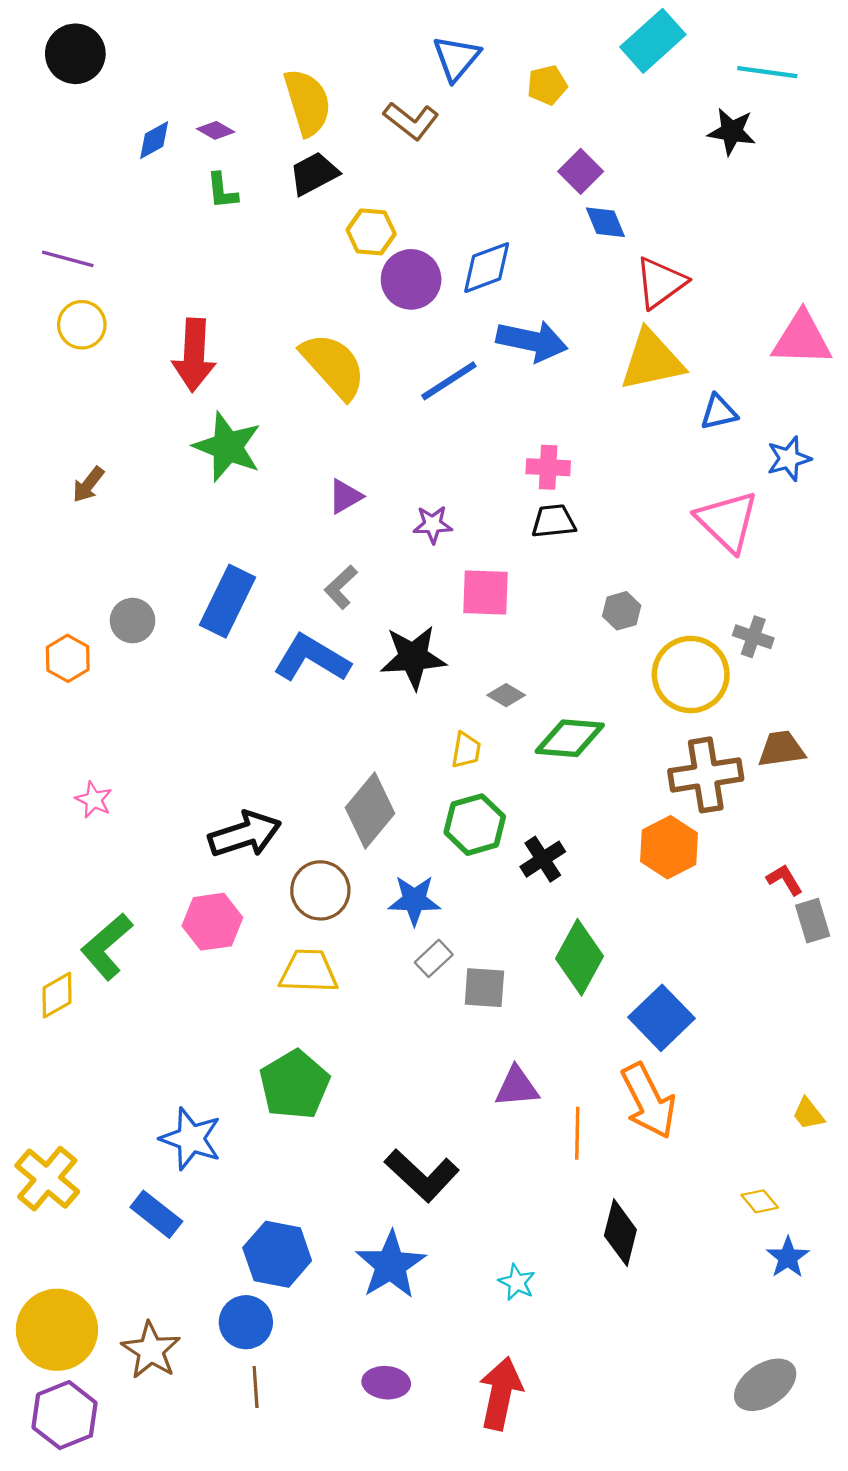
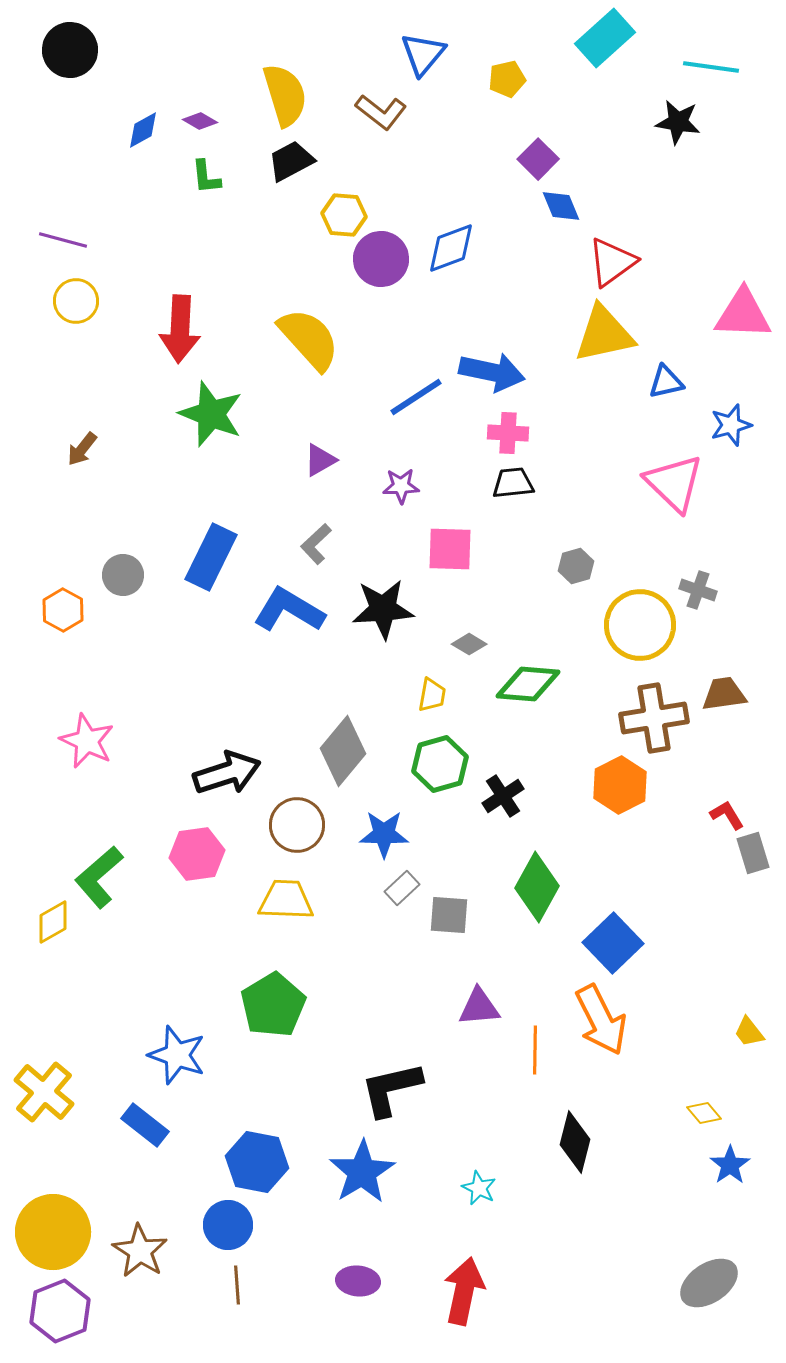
blue arrow: (532, 341) -> (492, 372), moved
blue line: (449, 381) -> (416, 397), moved
pink star: (94, 800) -> (87, 741), size x1.6
black L-shape: (422, 1175) -> (391, 1089), turned 124

